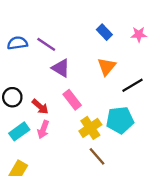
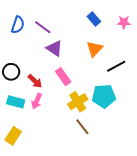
blue semicircle: (17, 43) -> (18, 25), turned 114
cyan rectangle: (19, 131) -> (16, 102), turned 48

